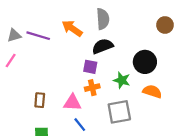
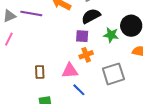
green star: (122, 80) -> (111, 35), moved

